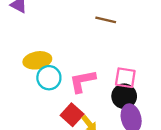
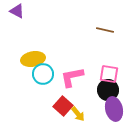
brown line: (106, 20) -> (105, 30), moved

